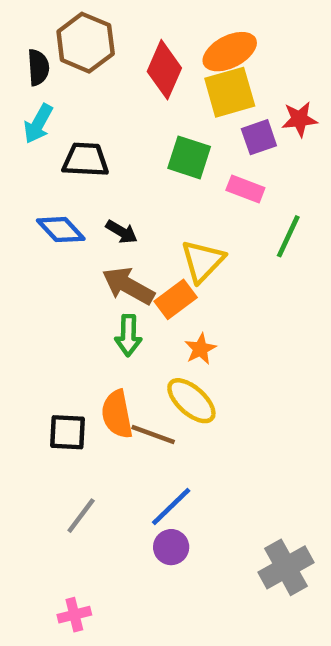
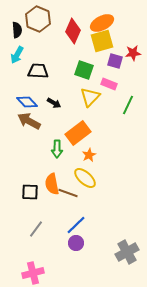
purple square: (259, 137) -> (115, 61), turned 35
yellow triangle: (203, 261) -> (90, 97), moved
brown arrow: (128, 286) -> (29, 121), moved
orange rectangle: (176, 299) -> (78, 133), size x1.4
pink cross: (74, 615) -> (33, 273), size x1.5

